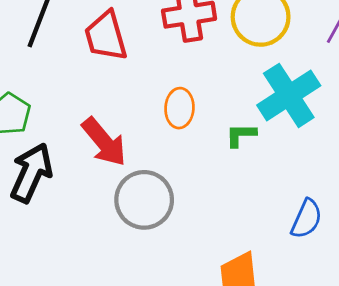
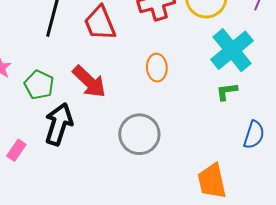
green L-shape: (241, 135) -> (227, 92), moved
red arrow: (104, 142) -> (89, 82), moved

